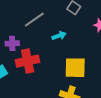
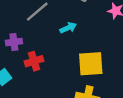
red cross: (28, 61) -> (34, 61), size x0.7

